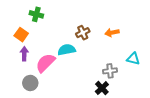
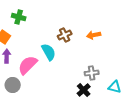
cyan semicircle: (67, 50) -> (49, 52), turned 72
cyan triangle: (133, 59) -> (115, 87), moved

